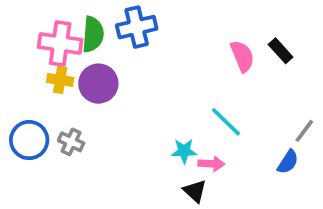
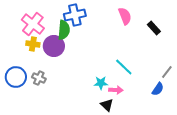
green semicircle: (93, 34) -> (64, 30), moved
pink cross: (60, 43) -> (33, 24), turned 30
pink semicircle: (242, 56) -> (125, 16), moved

